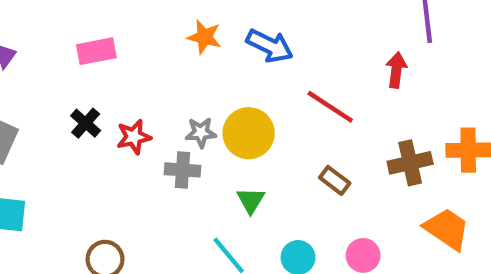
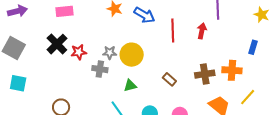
red line: (330, 107) -> (173, 30), moved, turned 50
black cross: (86, 123) -> (57, 44), size x1.5
green triangle: (251, 200) -> (130, 86), turned 40

